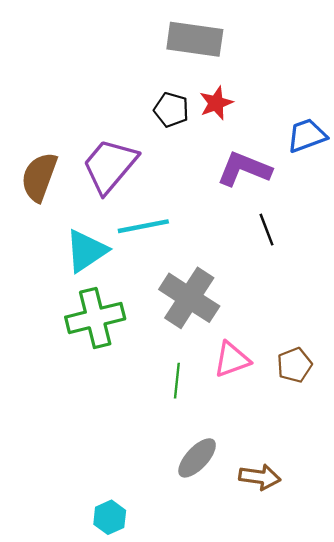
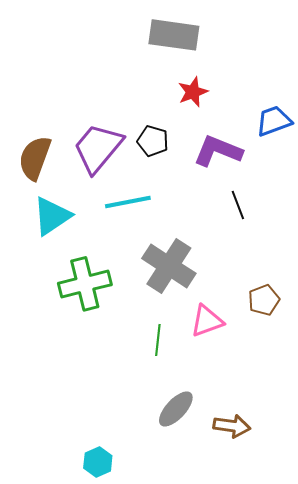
black pentagon: (171, 110) -> (153, 141), moved
cyan triangle: (86, 251) -> (52, 216), moved
brown pentagon: (294, 365) -> (264, 300), moved

